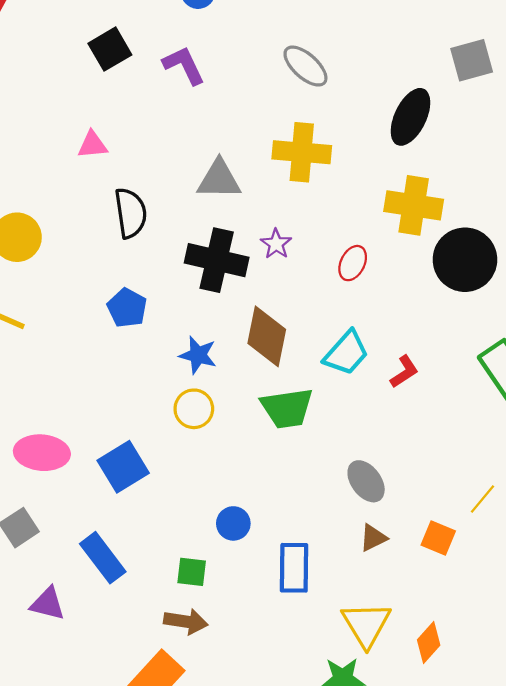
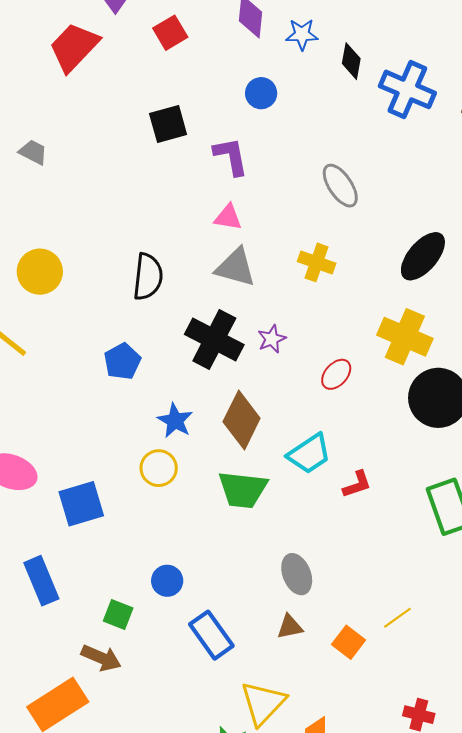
pink triangle: (92, 145) -> (228, 217), moved
yellow cross: (302, 152) -> (317, 262), size x0.7
blue rectangle: (294, 568) -> (211, 635), turned -51

